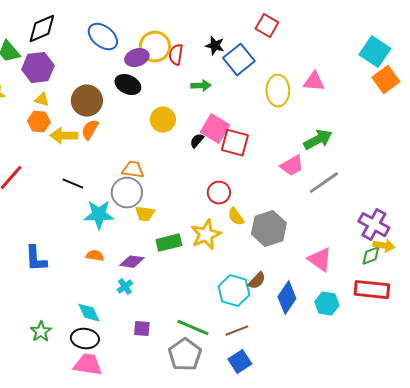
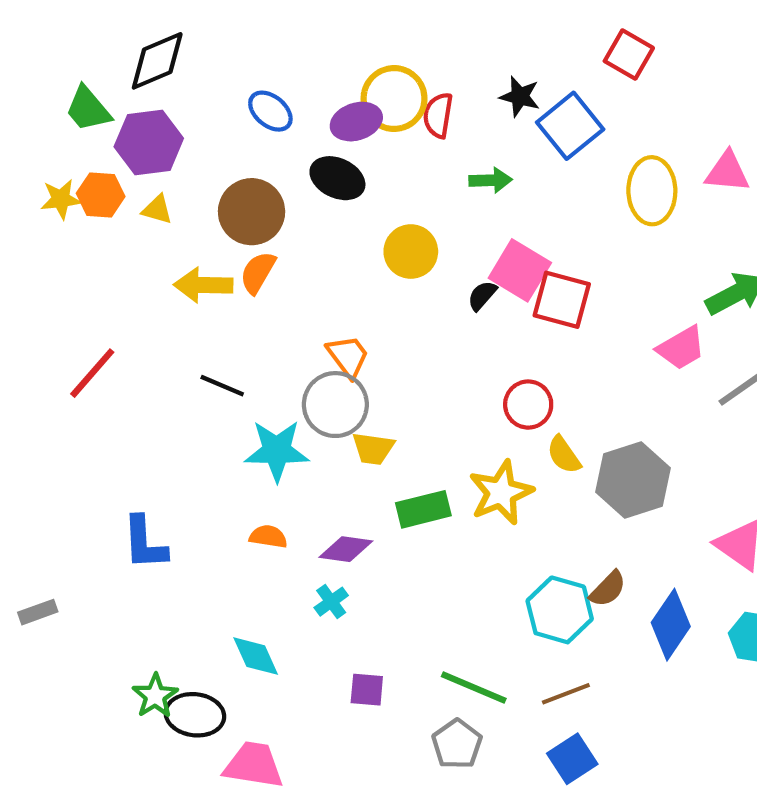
blue ellipse: (103, 37) -> (270, 111), moved, size x0.7
orange hexagon: (39, 122) -> (101, 195), moved
orange trapezoid: (133, 170) -> (348, 356), turned 45
black ellipse: (85, 339) -> (195, 715), moved
gray pentagon: (185, 355) -> (457, 744), size x0.7

